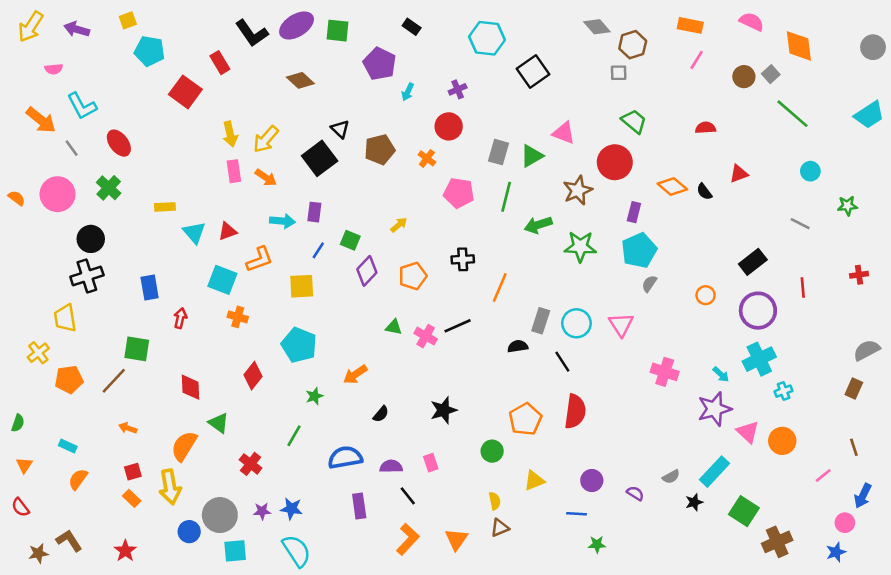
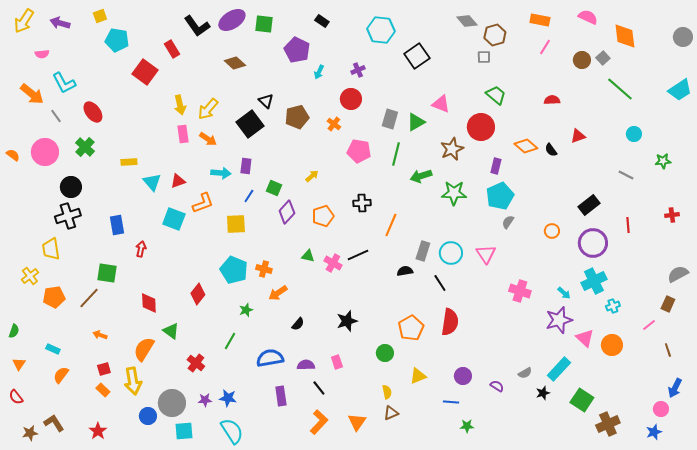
orange cross: (238, 317) -> (264, 269), moved
pink line: (823, 475) -> (649, 325), moved

